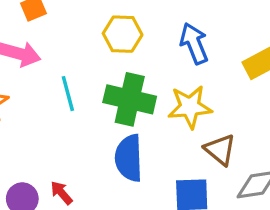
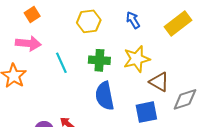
blue arrow: (194, 43) -> (133, 20), size x0.7
green cross: (130, 99) -> (99, 60), size x0.7

